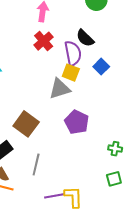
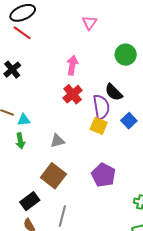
gray triangle: (60, 89) -> (57, 141), moved, size x0.7

